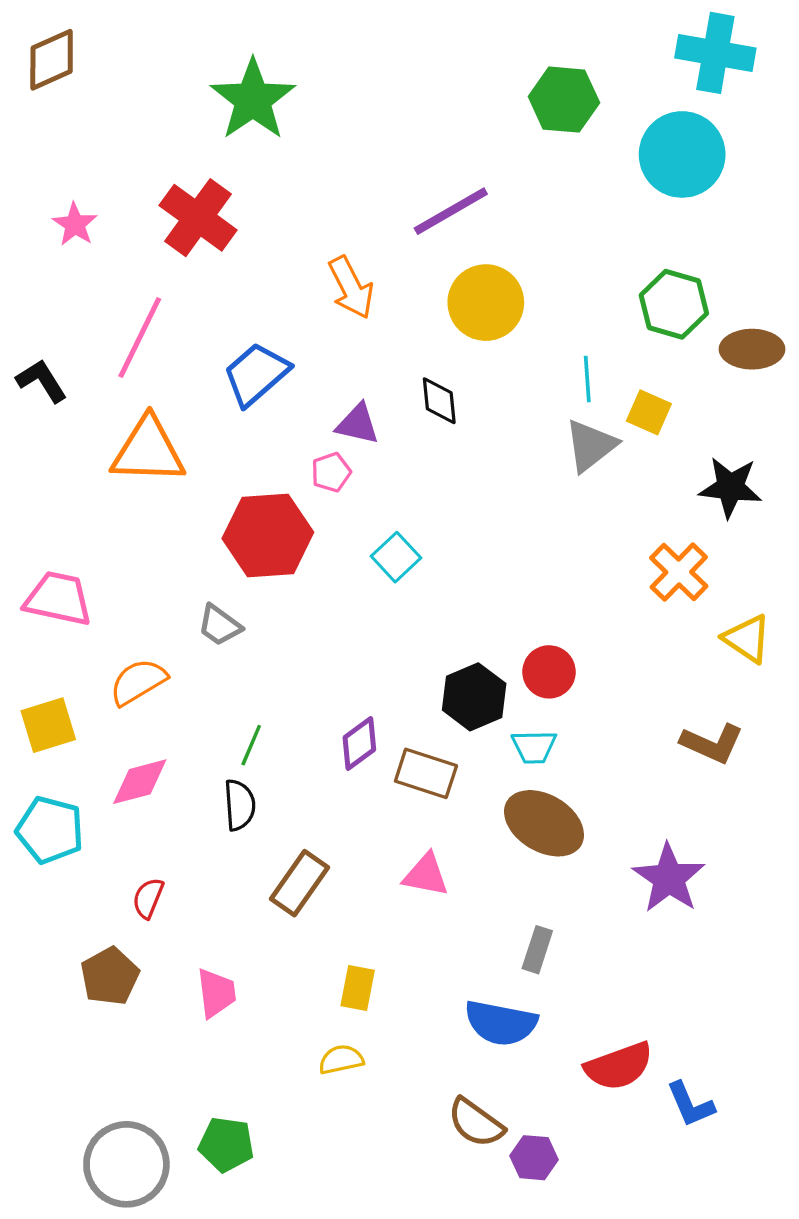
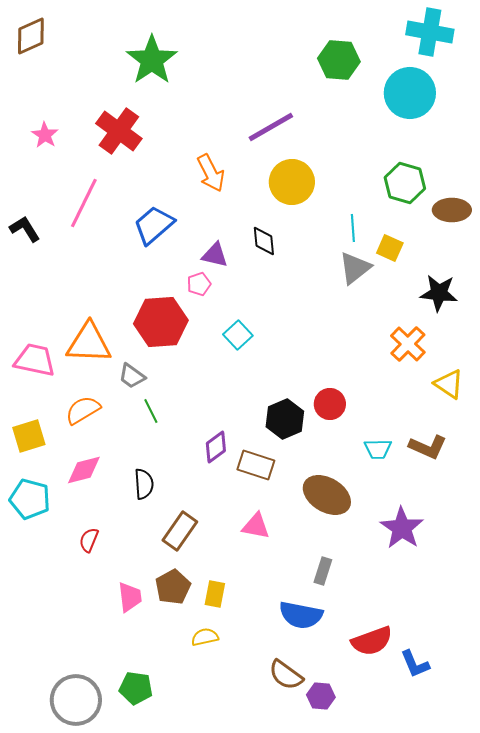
orange triangle: (148, 451) -> (89, 343), moved
green line: (251, 745) -> (151, 411), moved, turned -50
cyan trapezoid: (534, 747) -> (378, 449), moved
brown pentagon: (110, 976) -> (173, 587), moved

